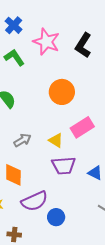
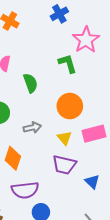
green L-shape: (14, 58) -> (68, 63), moved
orange circle: (62, 92) -> (70, 106), moved

